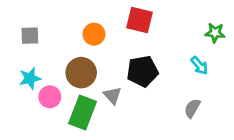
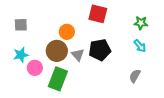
green star: (215, 33) -> (141, 23), moved
orange circle: (94, 34) -> (67, 32), moved
gray triangle: (112, 95) -> (78, 55), moved

